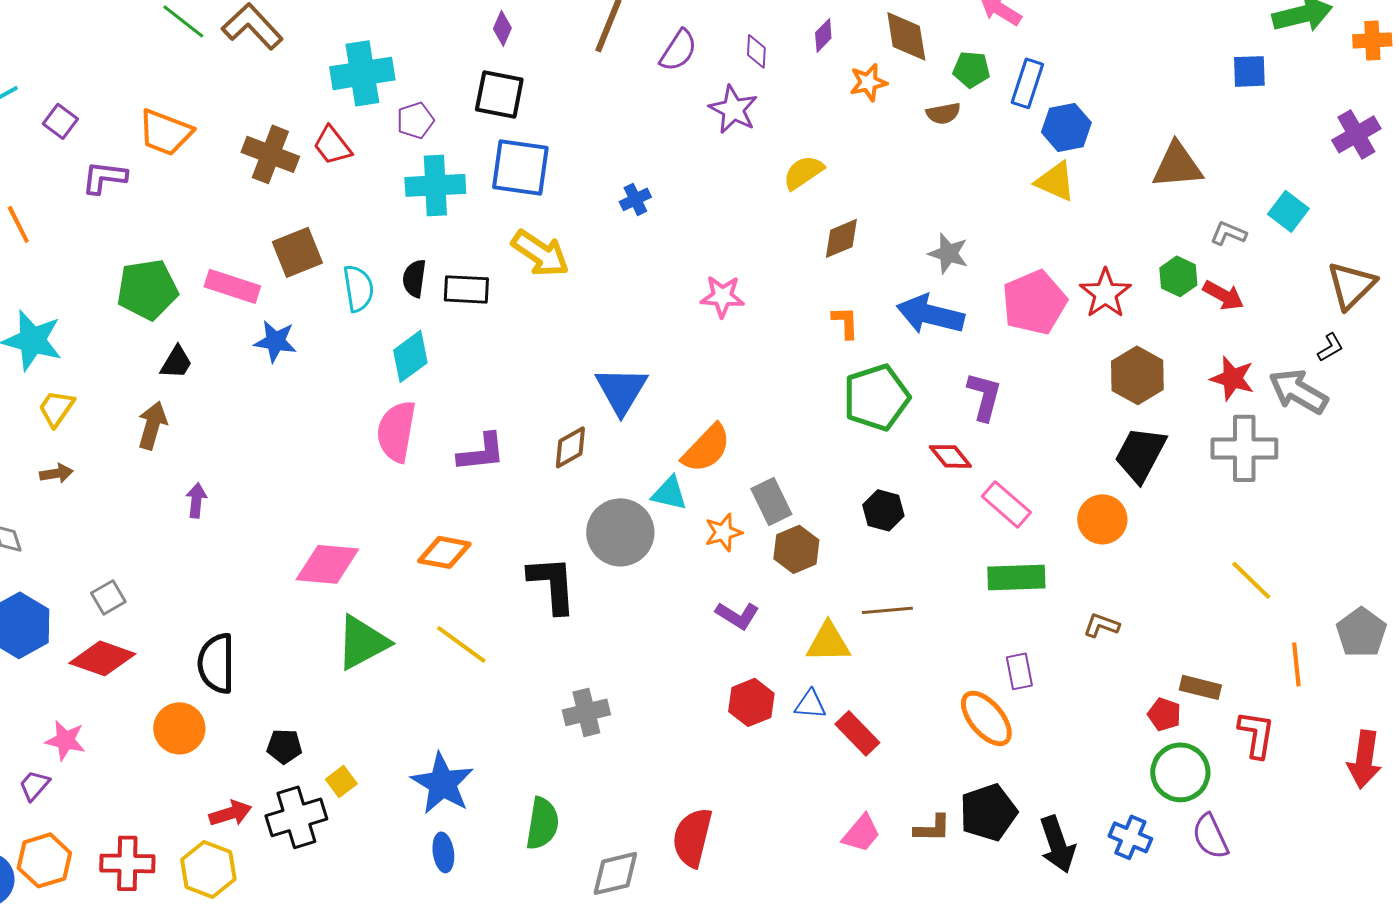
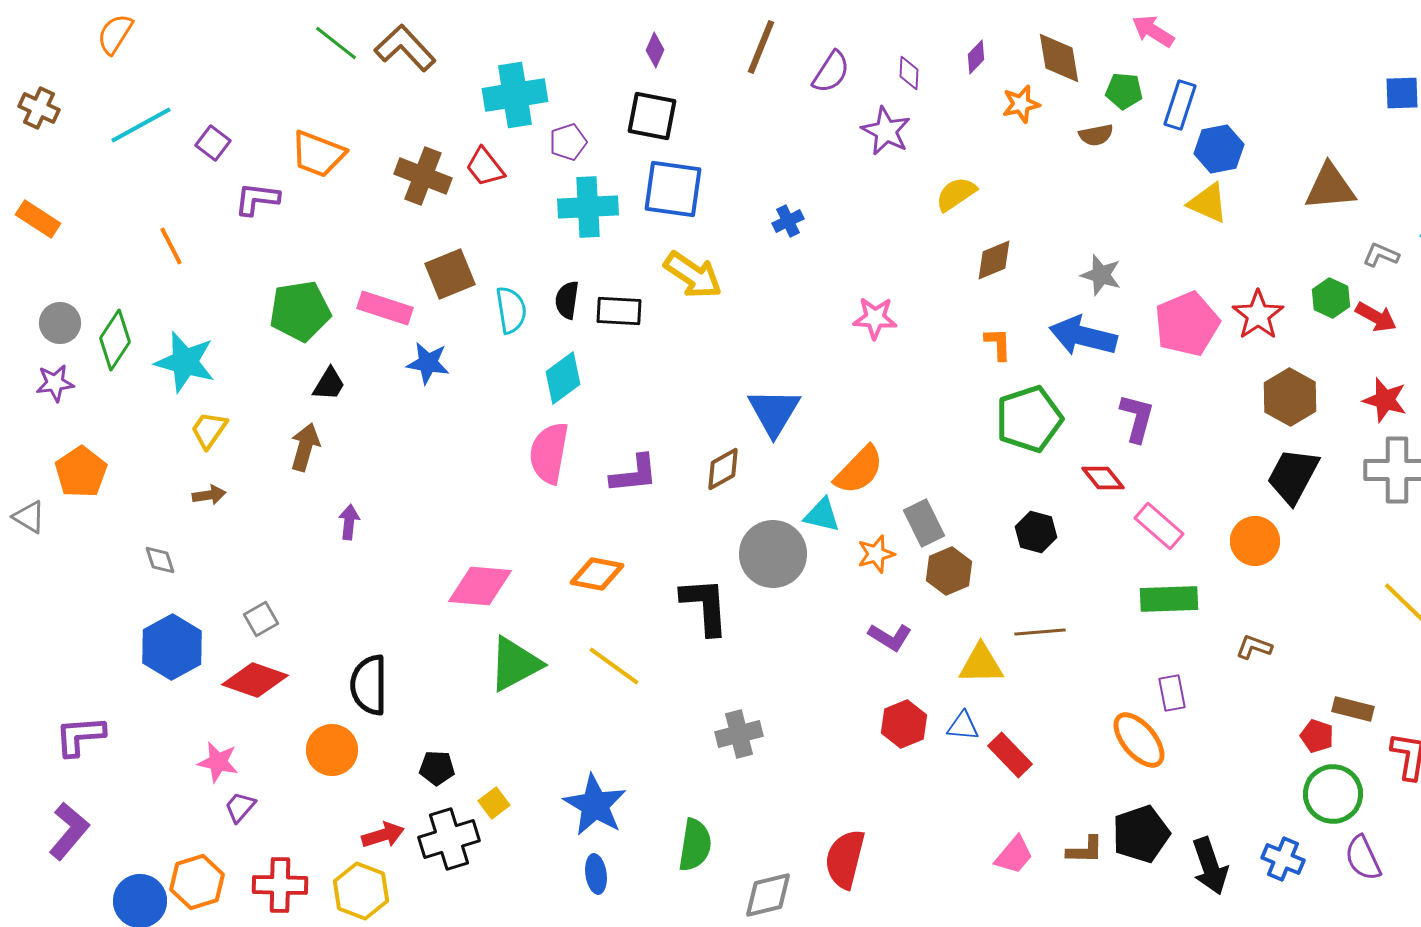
purple trapezoid: (34, 785) -> (240, 807), moved

